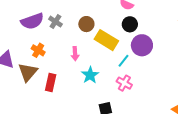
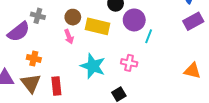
gray cross: (55, 22) -> (38, 16), moved
pink arrow: (75, 54) -> (69, 37), moved
cyan line: (124, 61) -> (149, 36), moved
cyan star: (90, 75) -> (93, 66), size x1.4

